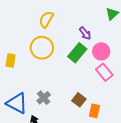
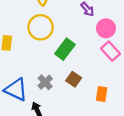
green rectangle: (77, 53) -> (65, 49), moved
brown square: (79, 100) -> (74, 79), moved

